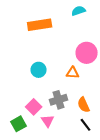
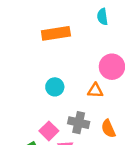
cyan semicircle: (79, 11) -> (102, 17), turned -80
gray cross: (59, 100) -> (79, 123), turned 30

